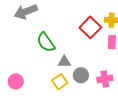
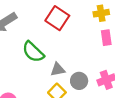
red square: (90, 27) -> (57, 18), moved

